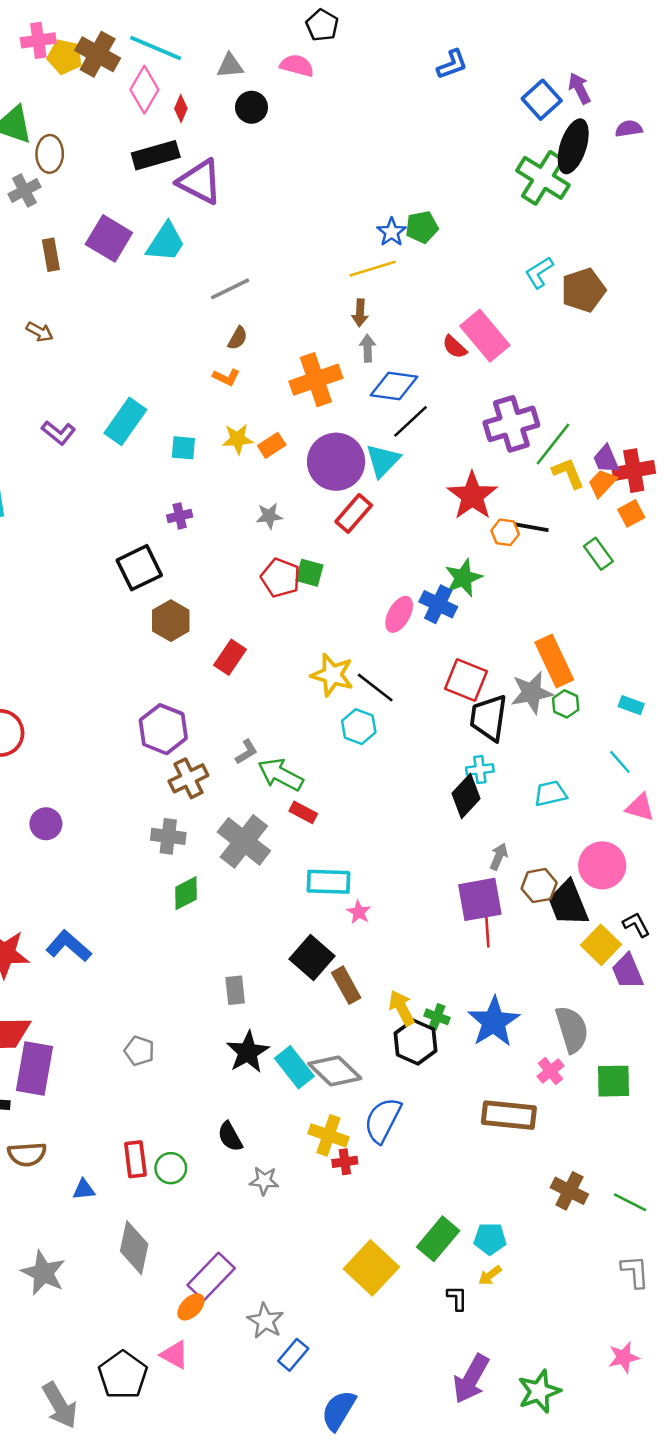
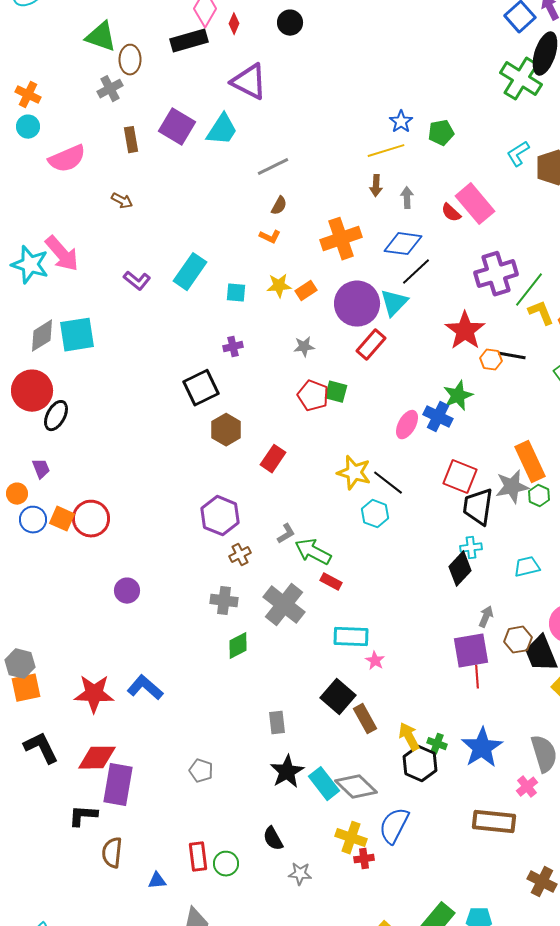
black rectangle: (156, 155) -> (189, 41), moved
green pentagon: (422, 227) -> (441, 133), moved
gray arrow: (368, 348) -> (407, 198), moved
brown cross: (188, 778) -> (240, 555), size x0.7
brown semicircle: (27, 1154) -> (112, 853), turned 100

